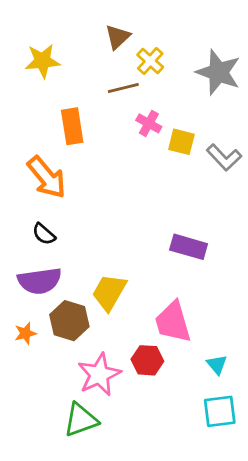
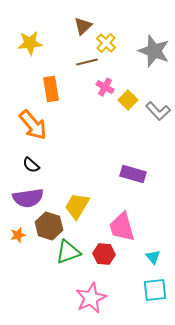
yellow square: (181, 142) -> (128, 100), turned 30
pink star: (99, 374) -> (91, 298), moved
green triangle: (81, 420) -> (68, 252), moved

